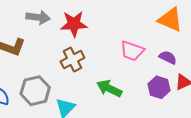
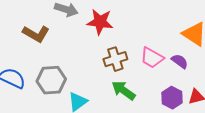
purple semicircle: (168, 57) -> (180, 61), moved
brown cross: (72, 60) -> (115, 59), moved

